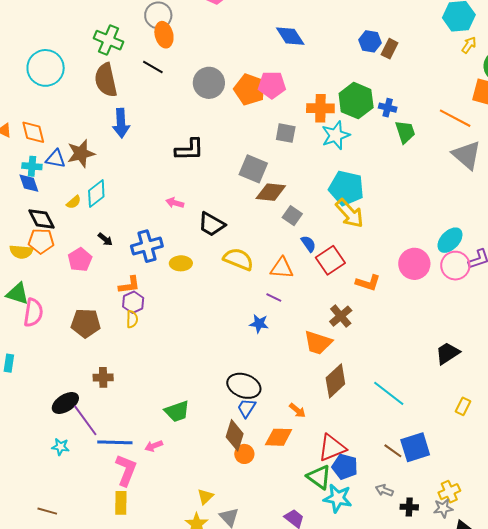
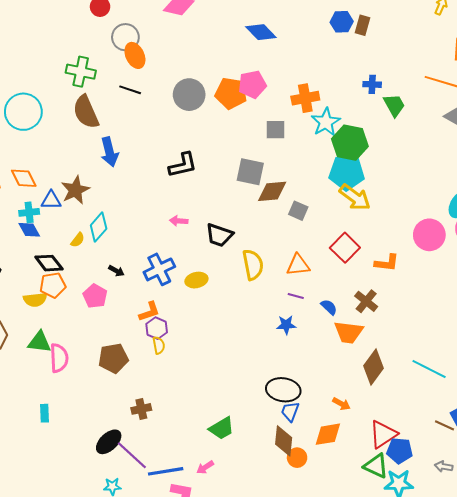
green hexagon: (356, 101) -> (350, 143), moved
blue semicircle: (308, 244) -> (329, 307), moved
yellow semicircle: (238, 259) -> (253, 265), turned 68

